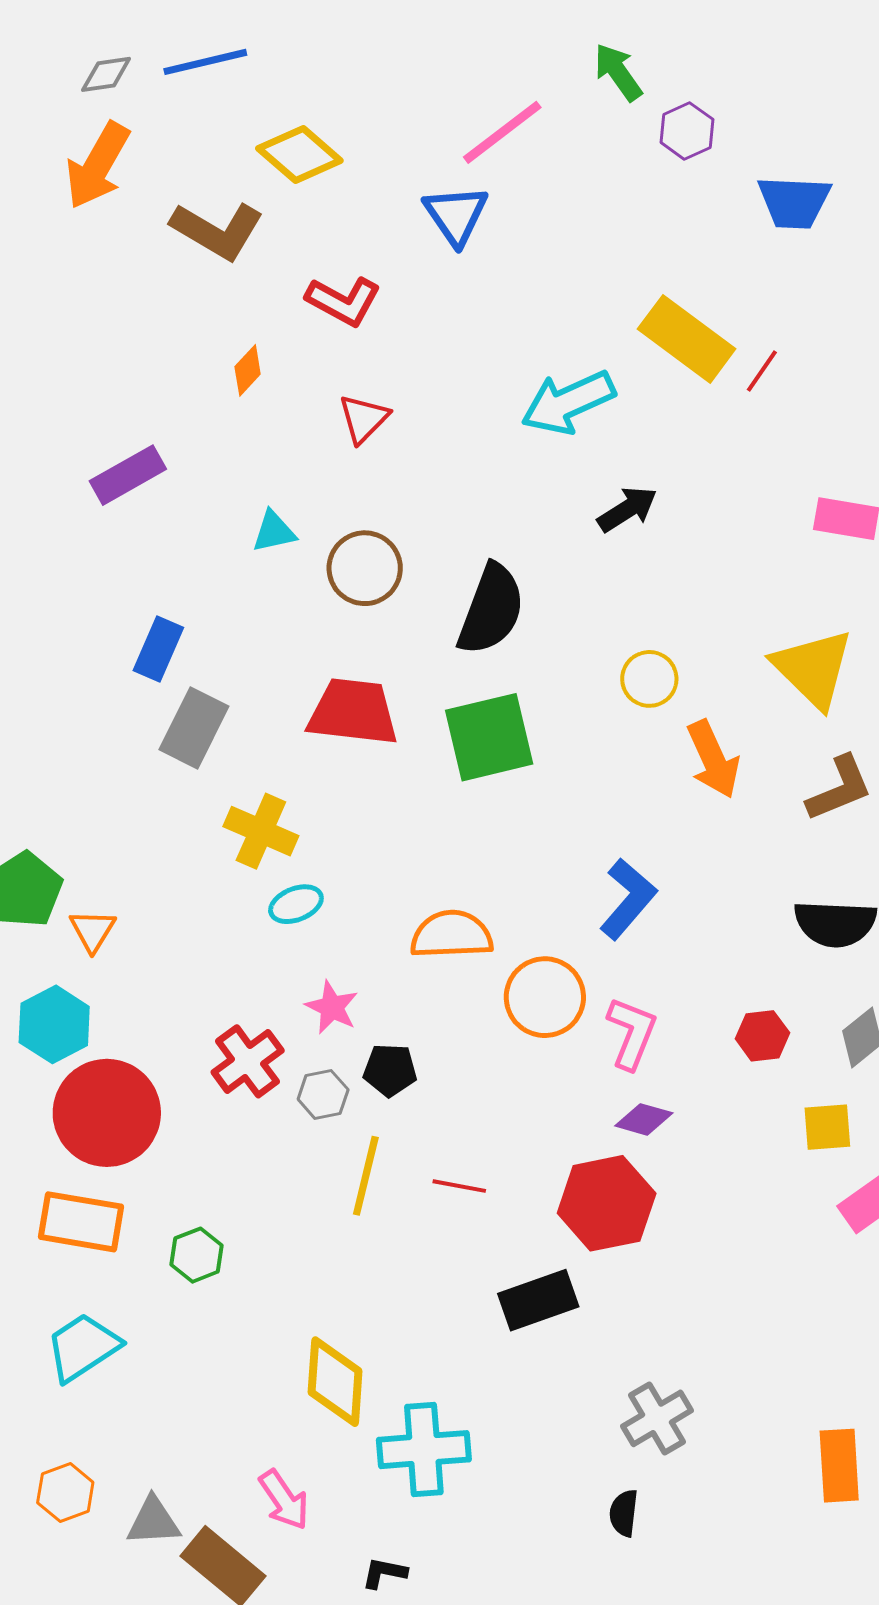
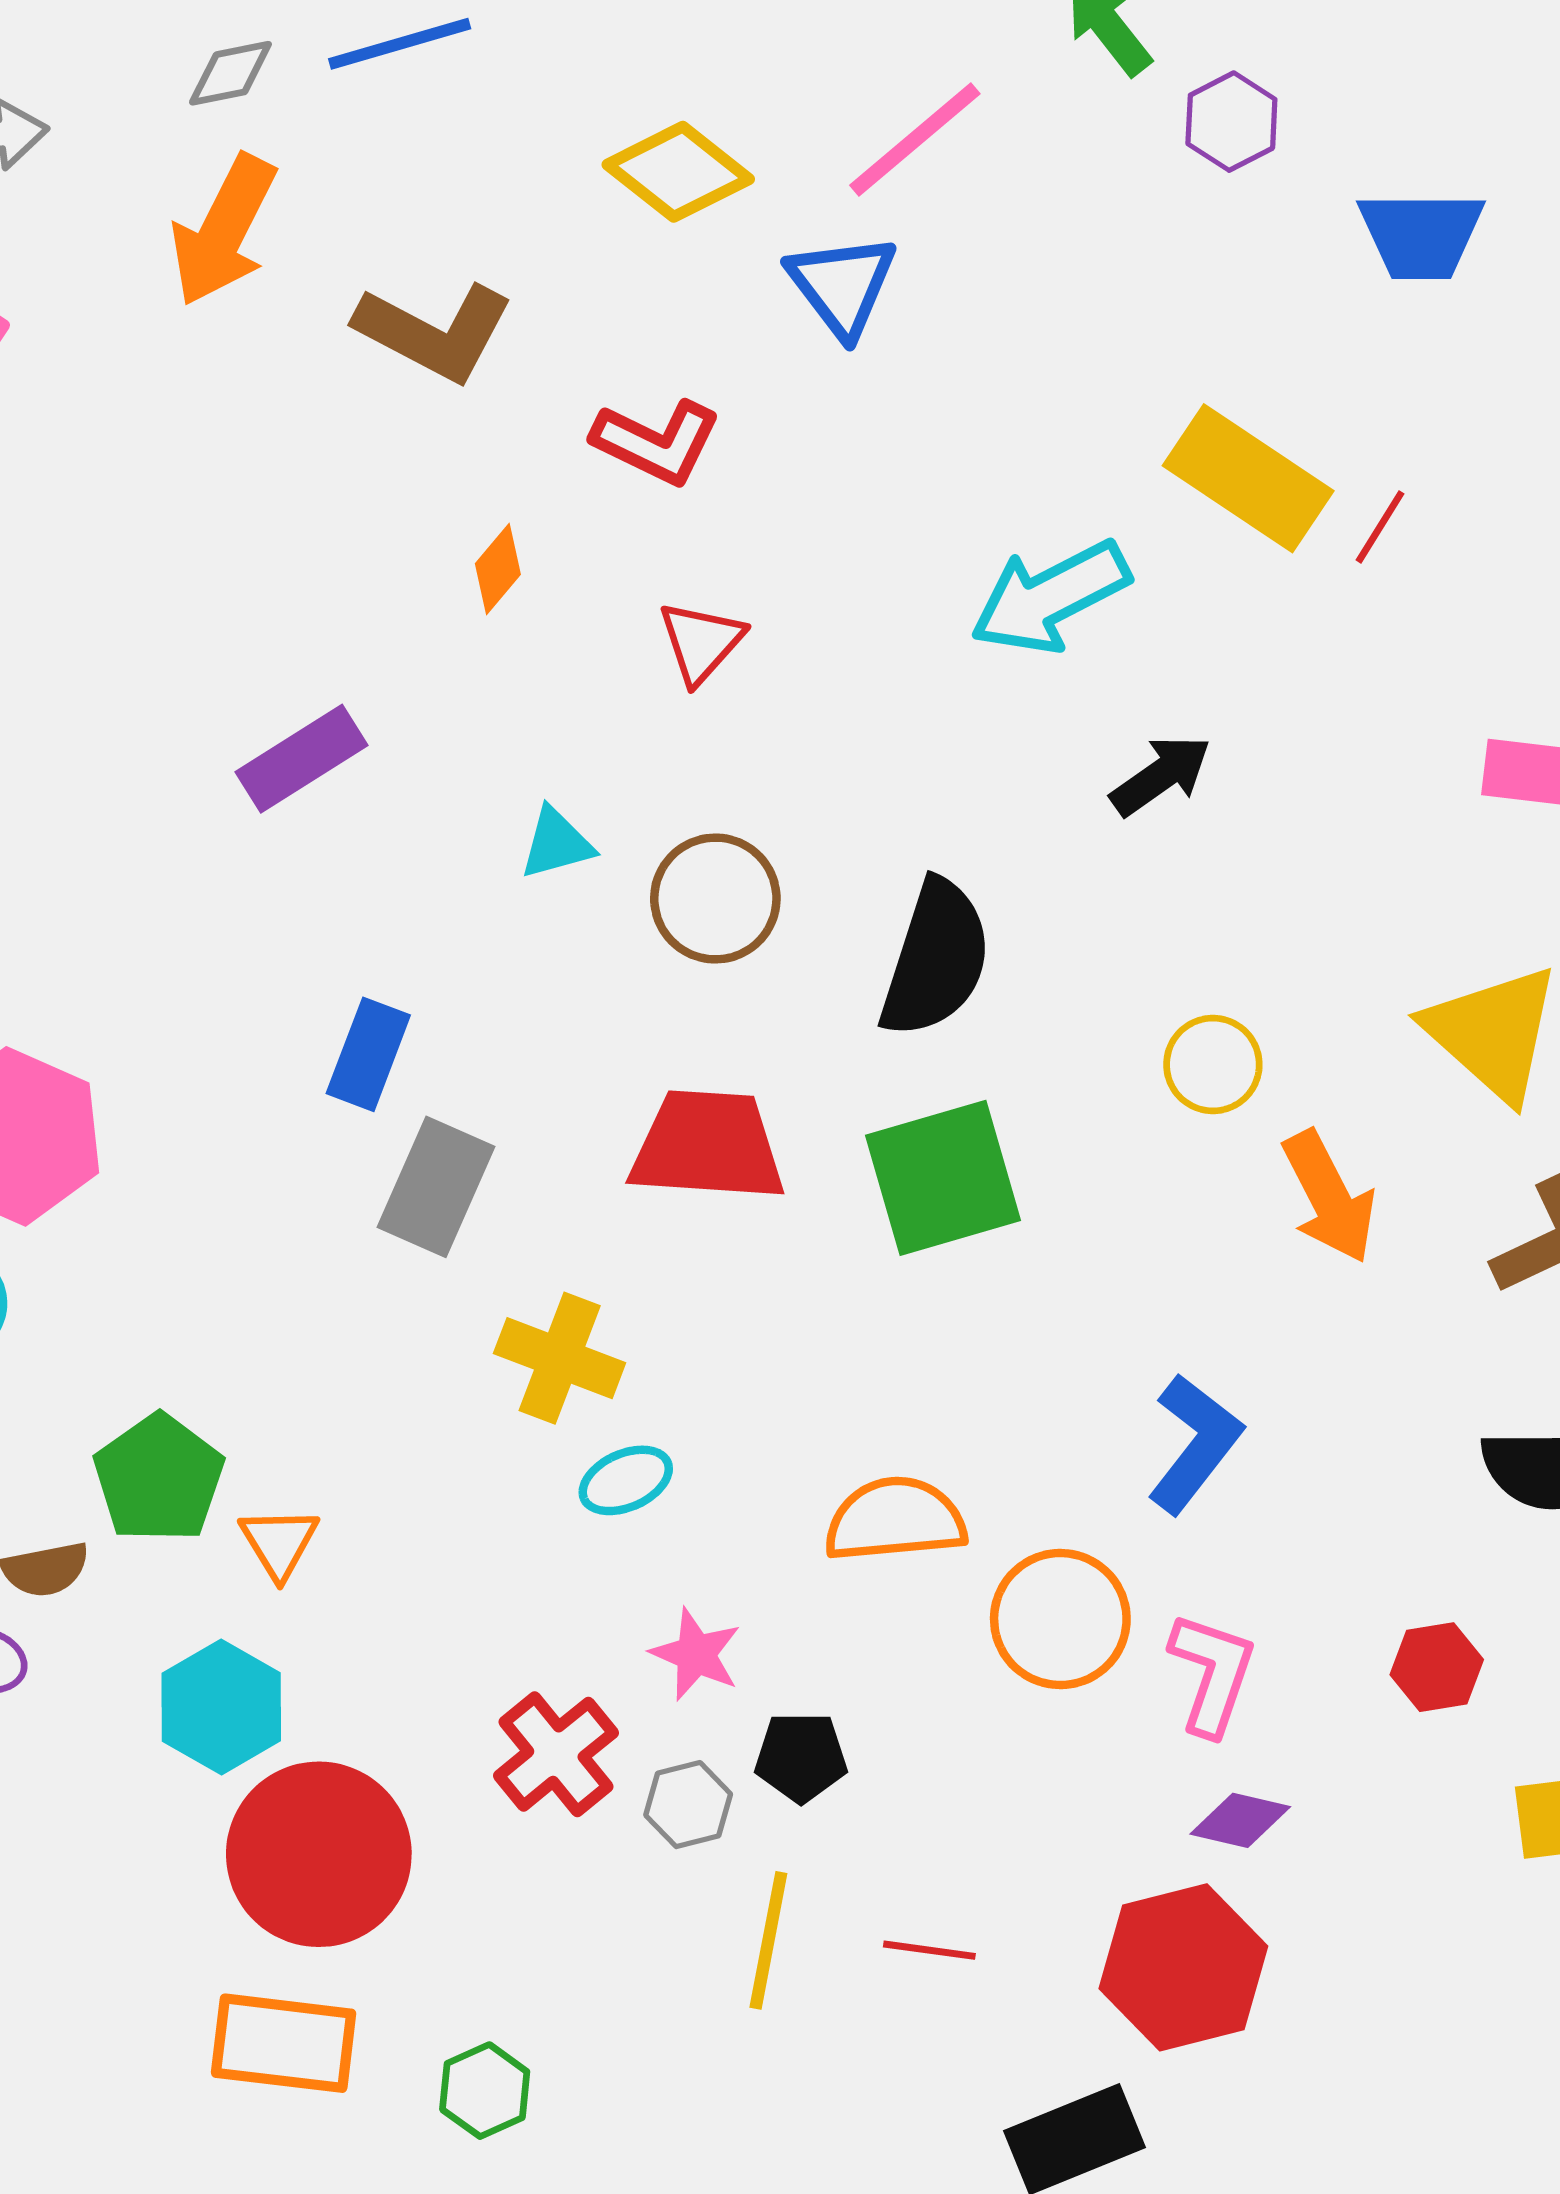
yellow diamond: (299, 155) -> (678, 172), moved

